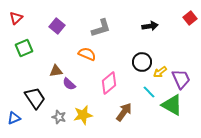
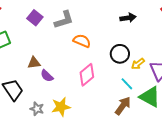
gray L-shape: (101, 28) -> (64, 20), moved
orange semicircle: (87, 54) -> (82, 41), moved
brown arrow: (124, 112) -> (123, 106), moved

